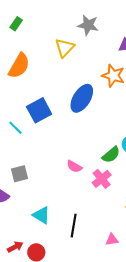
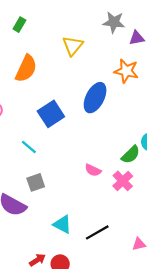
gray star: (88, 25) -> (114, 22), moved
cyan line: (15, 128) -> (29, 147), moved
black line: (74, 226) -> (97, 232), turned 55

